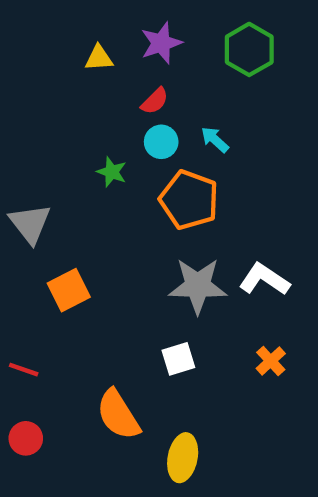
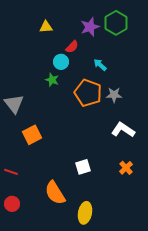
purple star: (161, 43) -> (90, 27), moved
cyan circle: (161, 142) -> (61, 62), moved
gray star: (198, 286) -> (114, 95), moved, size x0.6

